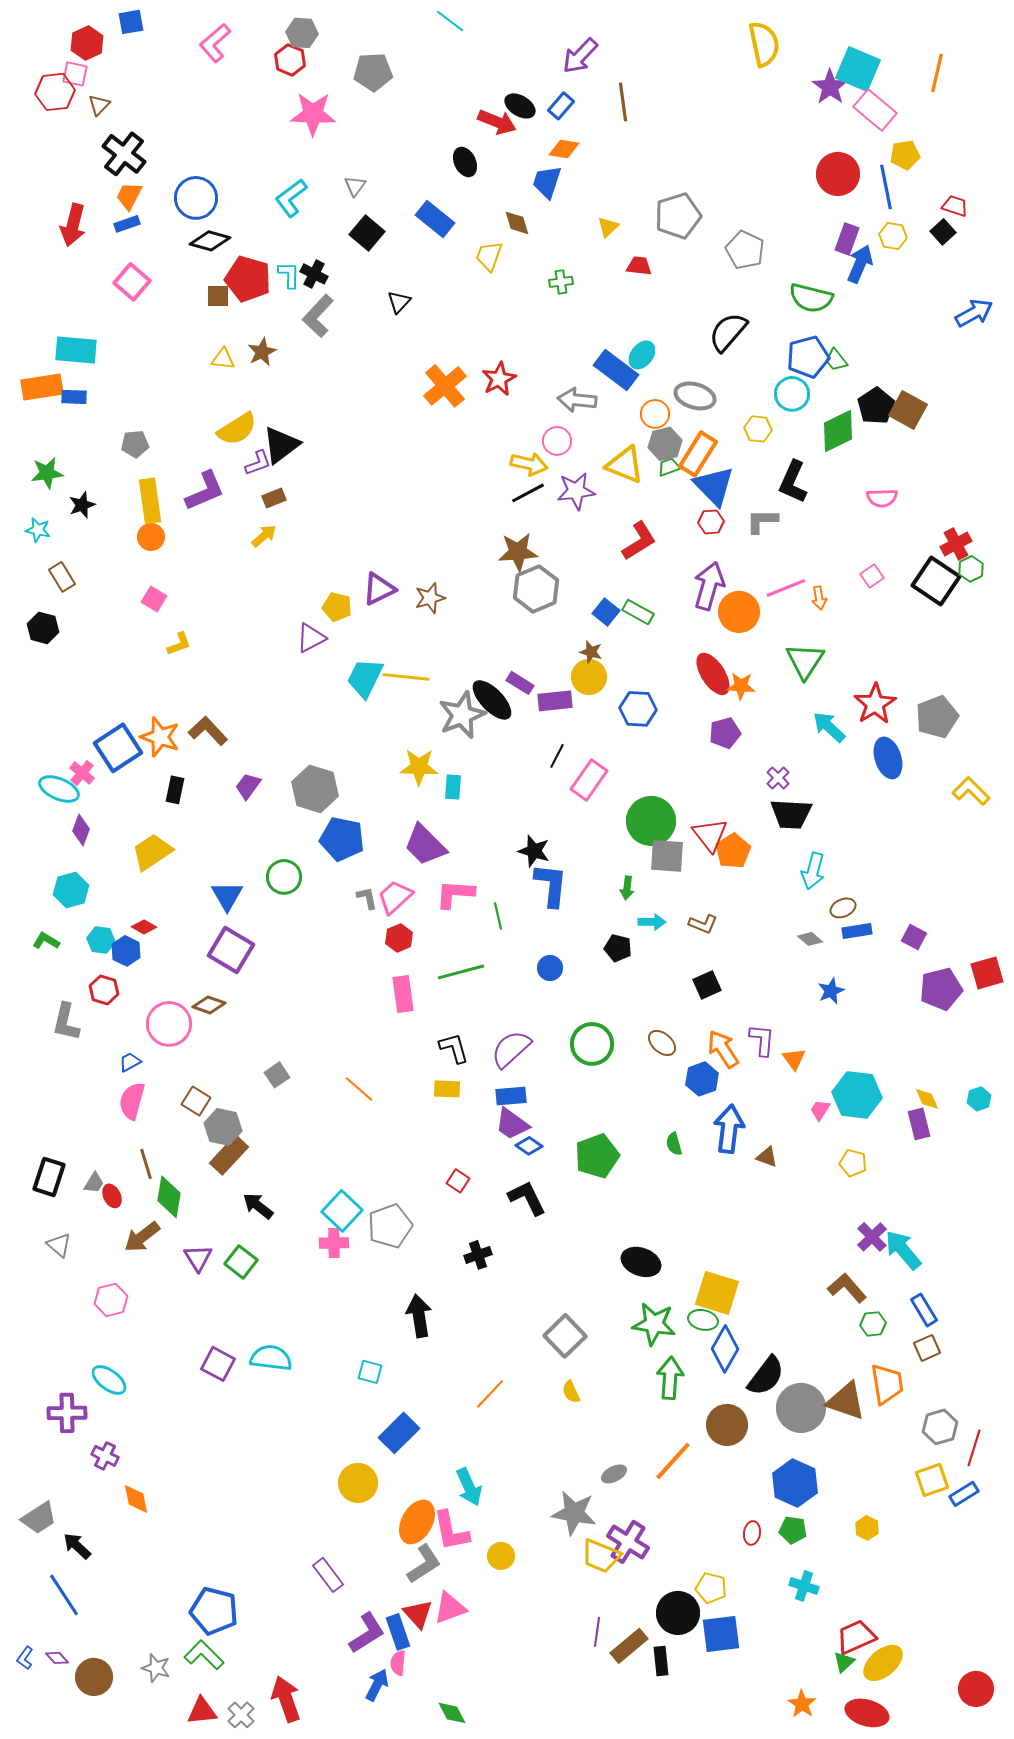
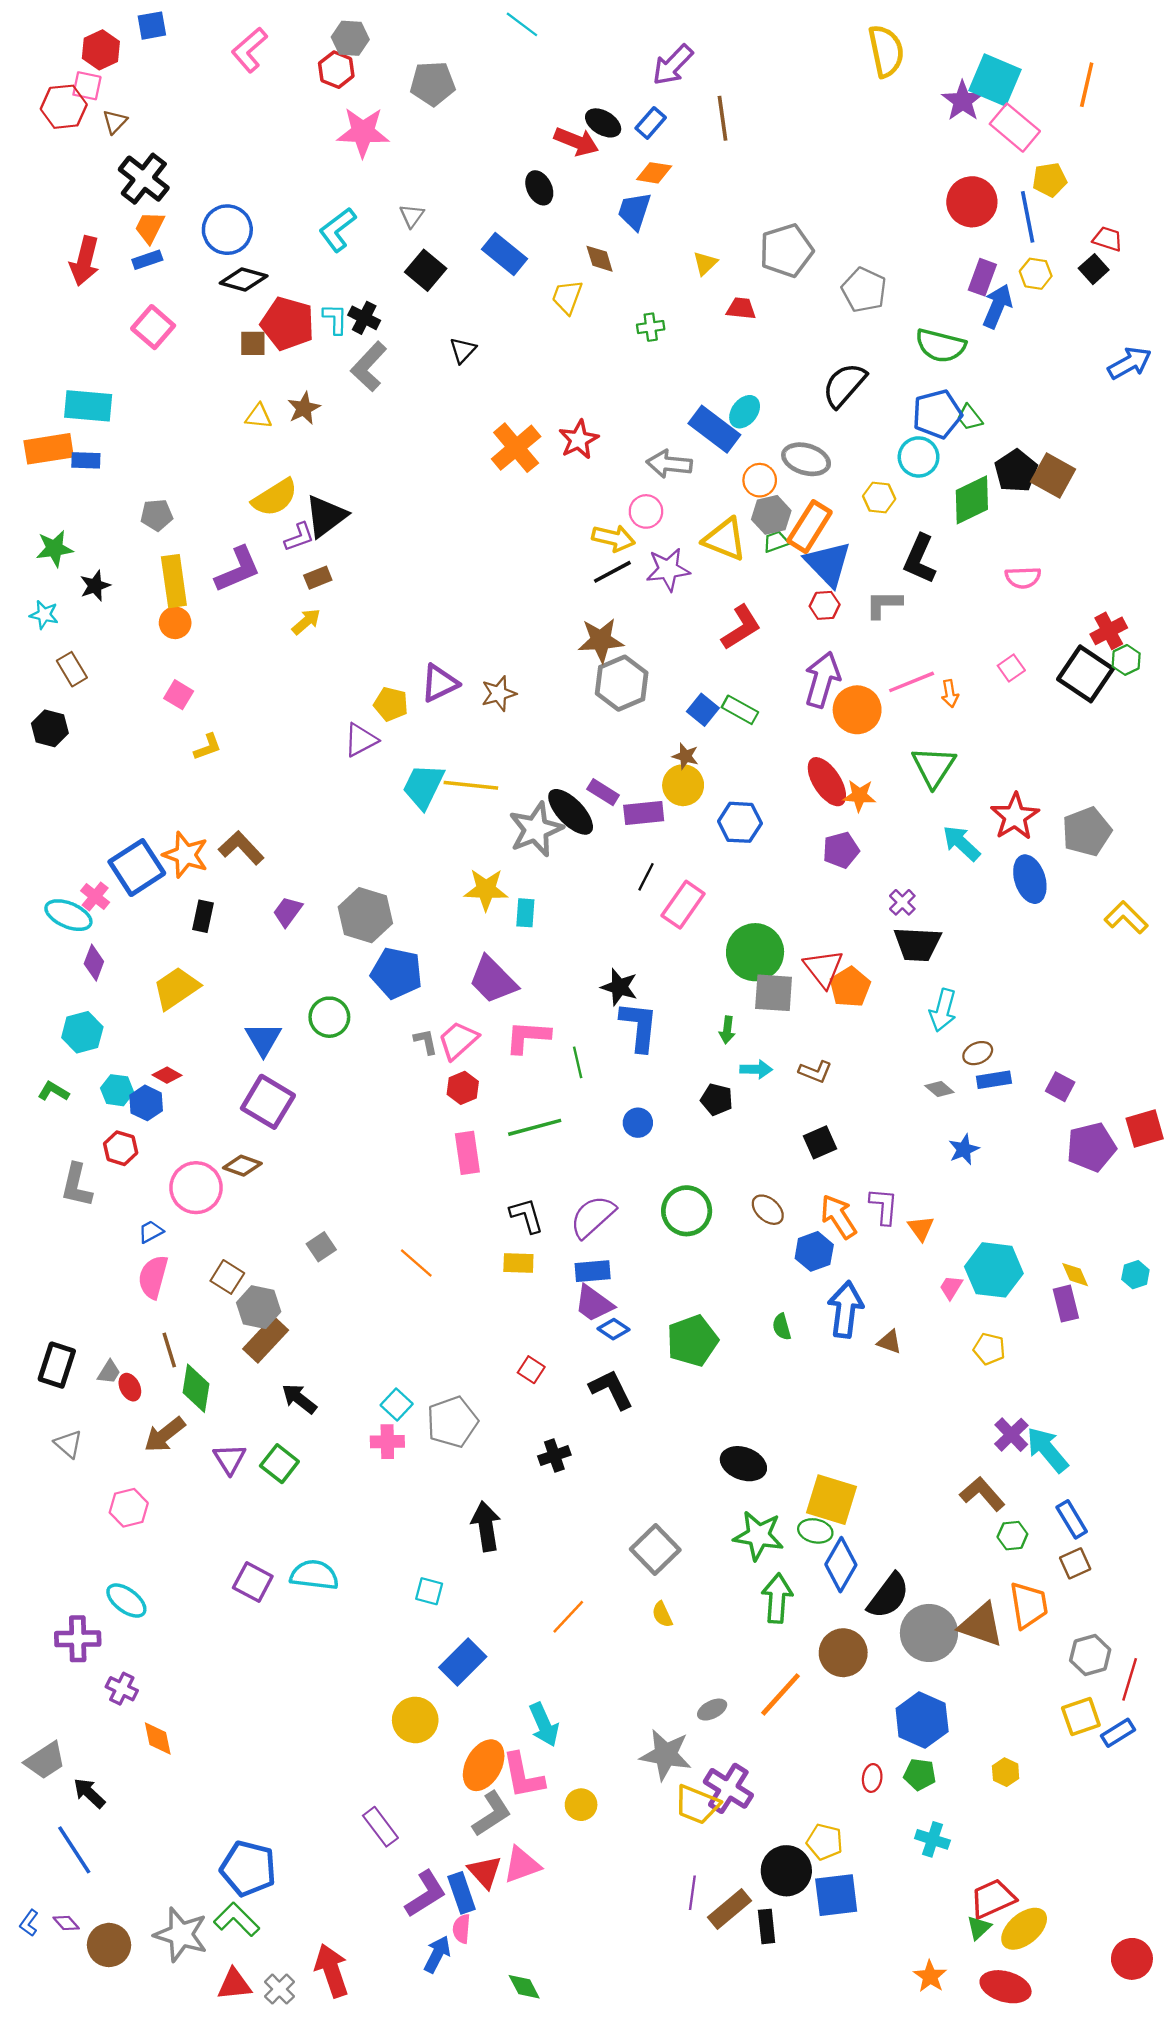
cyan square: (342, 1211) -> (397, 1405), size x0.7
gray star: (156, 1668) -> (181, 1935), size x1.6

